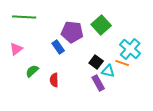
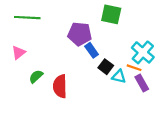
green square: (101, 25) -> (111, 14), moved, turned -36
blue rectangle: (58, 47) -> (92, 50), moved
red semicircle: (54, 80) -> (60, 86), size x1.5
purple rectangle: (98, 83) -> (142, 83), moved

